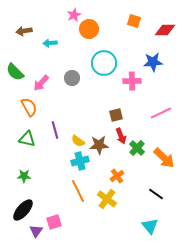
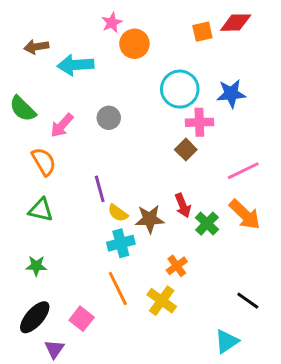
orange square: (134, 21) -> (202, 32), turned -32
red diamond: (165, 30) -> (236, 23), moved
cyan arrow: (50, 43) -> (76, 65), size x1.6
cyan circle: (104, 63) -> (180, 89), moved
brown square: (116, 115) -> (186, 150), moved, turned -32
purple line: (55, 130) -> (100, 189), moved
orange arrow: (164, 158) -> (245, 214), moved
black line: (156, 194) -> (248, 301), moved
pink square: (54, 222) -> (82, 319), moved, turned -35
cyan triangle: (150, 226) -> (227, 341), turned 36

